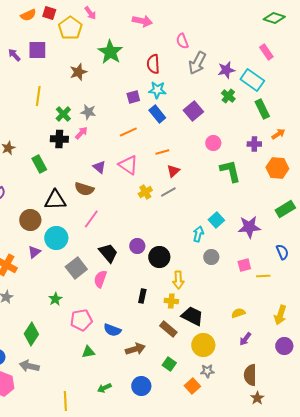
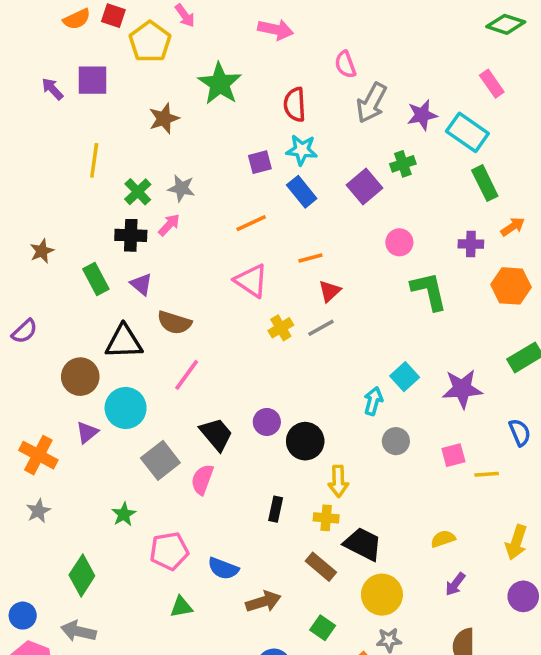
green cross: (228, 96) -> (403, 164), moved, turned 32
purple triangle: (99, 167) -> (141, 284), moved

